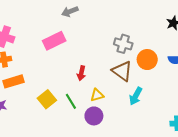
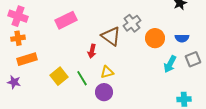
gray cross: (123, 44) -> (132, 23), turned 36
brown triangle: (122, 71) -> (111, 36), moved
cyan arrow: (136, 96) -> (170, 64), moved

